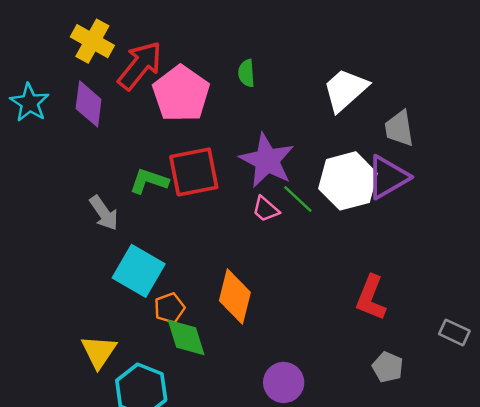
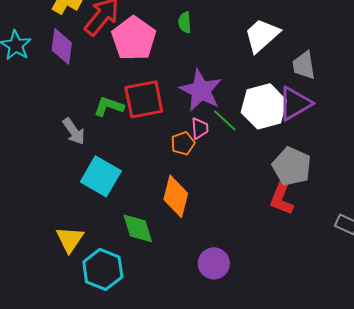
pink trapezoid: (266, 209) -> (200, 128), turned -135
orange pentagon: (169, 308) -> (183, 143), moved
gray pentagon: (388, 367) -> (292, 166), moved, size x1.6

